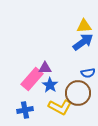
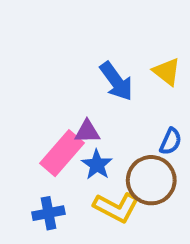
yellow triangle: (84, 26) -> (167, 72), moved, turned 42
blue arrow: (83, 42) -> (116, 81), moved, turned 90
blue semicircle: (88, 73) -> (171, 141), turned -56

